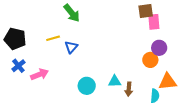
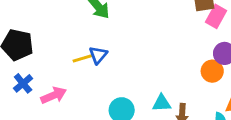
pink rectangle: (154, 22) -> (216, 16), turned 35
yellow line: (53, 38) -> (82, 58), moved

